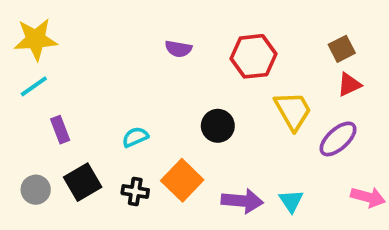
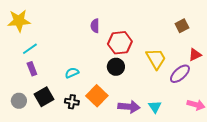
purple semicircle: (178, 49) -> (95, 26), turned 80
red hexagon: (253, 56) -> (120, 43), moved
red triangle: (349, 84) -> (195, 55), moved
cyan line: (34, 86) -> (30, 49), moved

